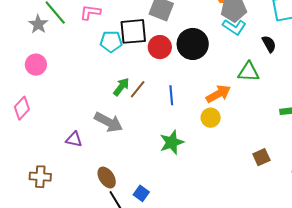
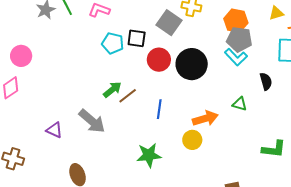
black square: (133, 31) -> (137, 38), size x0.7
pink circle: (36, 65) -> (21, 56), moved
green triangle: (248, 72) -> (240, 104), size x0.7

